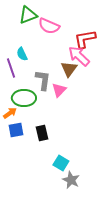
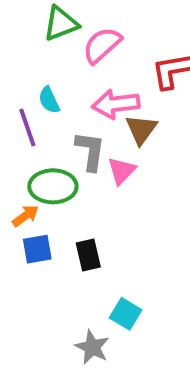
pink semicircle: (49, 26) -> (102, 45), turned 115
pink arrow: (79, 56) -> (116, 104), moved, turned -50
gray star: (71, 180) -> (92, 347), moved

